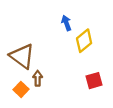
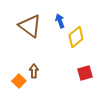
brown triangle: (22, 56) -> (30, 26), moved

